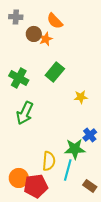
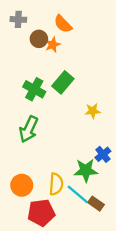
green cross: (19, 78) -> (34, 89), moved
cyan line: (68, 170) -> (78, 194), turned -65
orange circle: (19, 178) -> (22, 185), moved
brown rectangle: (90, 186) -> (96, 204), moved

